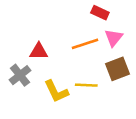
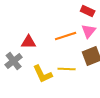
red rectangle: (100, 13) -> (88, 11), moved

